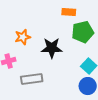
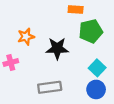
gray rectangle: (32, 79) -> (50, 87), moved

